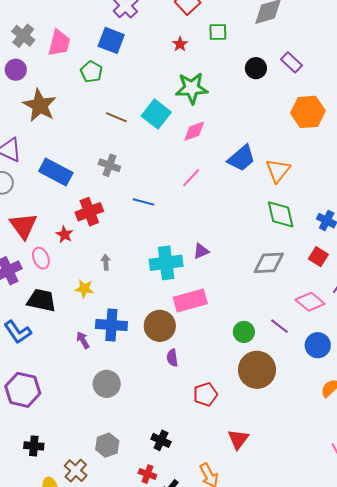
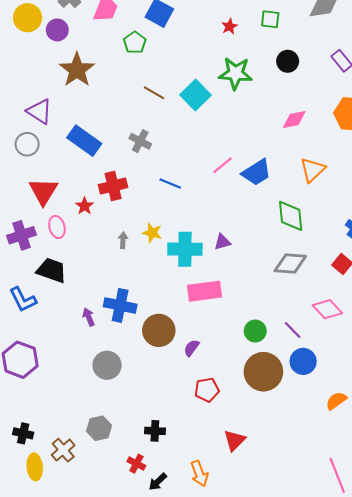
black circle: (256, 68) -> (288, 61), moved
pink diamond: (194, 131) -> (294, 120), moved
blue trapezoid: (241, 158) -> (257, 172), moved
green diamond: (281, 214) -> (291, 216), moved
yellow star: (84, 289) -> (152, 233), moved
brown circle: (160, 326) -> (159, 330), moved
blue circle: (318, 345) -> (303, 361), moved
purple semicircle: (172, 358) -> (191, 348), moved, turned 36
black cross: (161, 440) -> (155, 431), turned -30
black cross: (34, 446) -> (23, 433), moved

